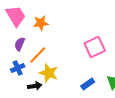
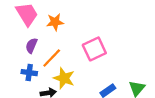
pink square: (95, 47) -> (94, 49), moved
blue cross: (18, 68) -> (29, 73), turned 32

